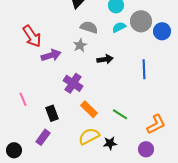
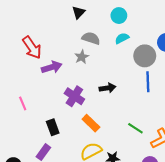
gray circle: (141, 21) -> (145, 56), moved
black arrow: (105, 59) -> (108, 88), moved
pink line: (23, 99) -> (23, 103), moved
green line: (120, 114) -> (135, 128), moved

